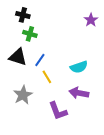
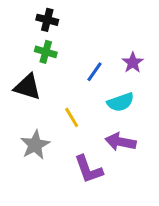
black cross: (23, 15) -> (47, 20), moved
purple star: (91, 20) -> (133, 63), moved
blue line: (40, 60) -> (95, 72), moved

